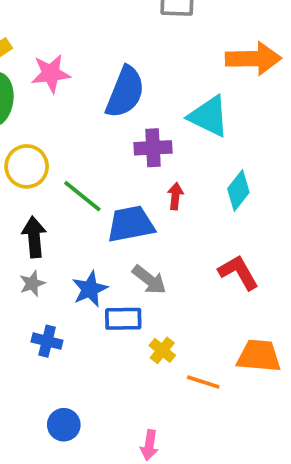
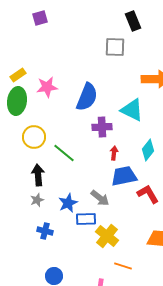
blue trapezoid: (131, 224) -> (124, 176), moved
yellow cross: (162, 350) -> (107, 236), size x1.6
orange line: (203, 382) -> (123, 266), moved

